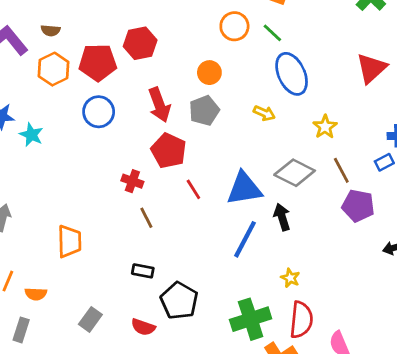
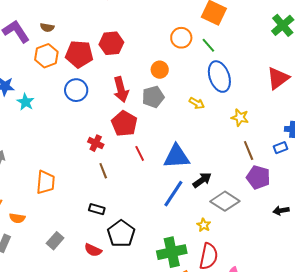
yellow star: (325, 127) -> (240, 118), turned -30
gray diamond: (295, 173) -> (225, 201), moved
black arrow: (282, 217) -> (202, 180), turned 66

